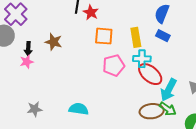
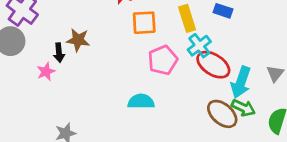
black arrow: (28, 49) -> (59, 53), moved
cyan cross: (142, 59) -> (199, 46), turned -30
cyan semicircle: (79, 109) -> (141, 102), moved
brown ellipse: (152, 111) -> (222, 114), turned 55

